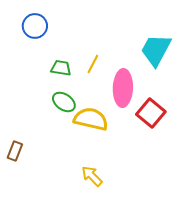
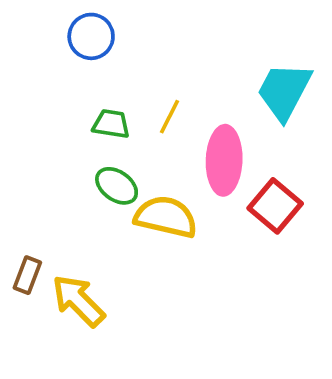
blue circle: (35, 26) -> (91, 36), moved
yellow arrow: (92, 176) -> (78, 301), moved, size x1.4

